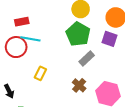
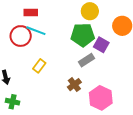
green pentagon: (78, 34) -> (83, 35), turned 30
purple square: (110, 39) -> (101, 45), moved

